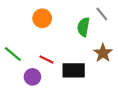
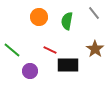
green semicircle: (83, 27) -> (67, 21), moved
red line: (47, 60) -> (50, 50), moved

